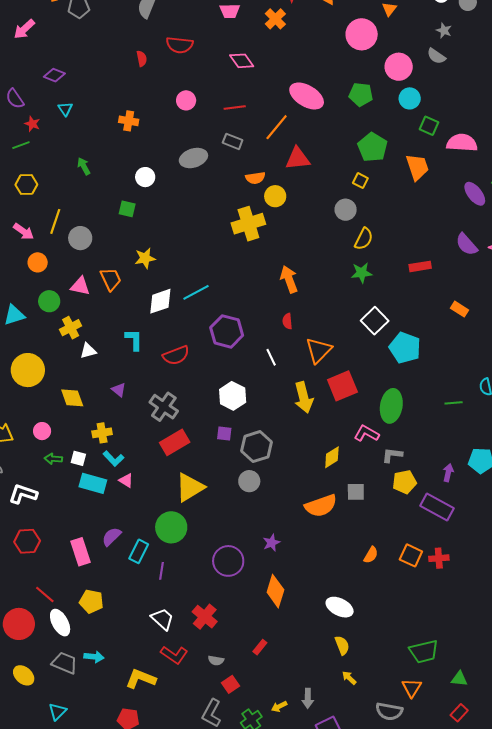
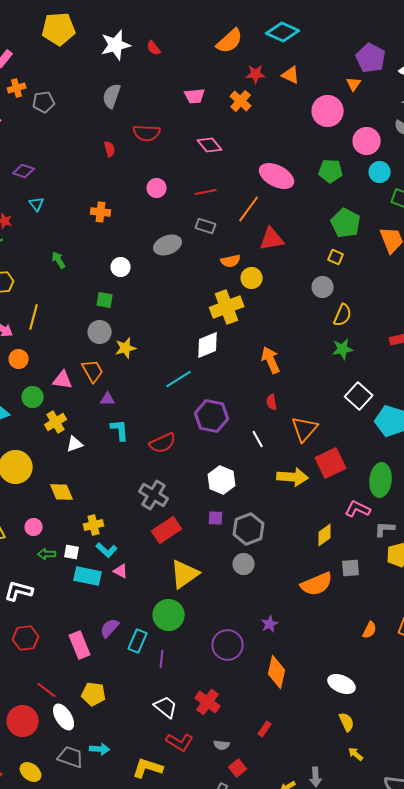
gray circle: (80, 238) -> (100, 332), moved
white diamond: (160, 301) -> (208, 345), moved
purple triangle: (119, 390) -> (108, 399), moved, turned -35
yellow arrow: (304, 397) -> (293, 477), turned -68

